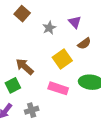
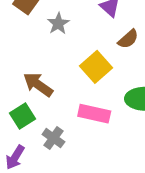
gray star: (49, 28) -> (58, 24), moved
gray cross: (32, 110) -> (53, 138), moved, turned -32

